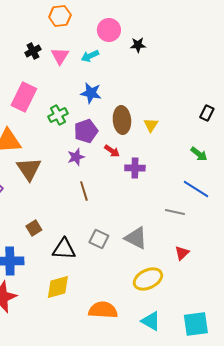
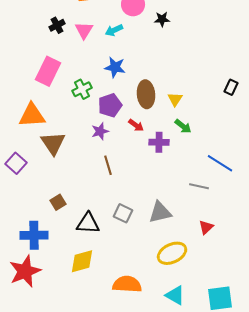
green arrow: (199, 154) -> (183, 126), moved
gray triangle: (136, 238) -> (160, 212), turned -40

